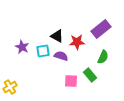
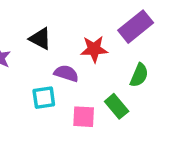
black triangle: (57, 36) -> (40, 39), moved
cyan square: (43, 51) -> (44, 98), moved

